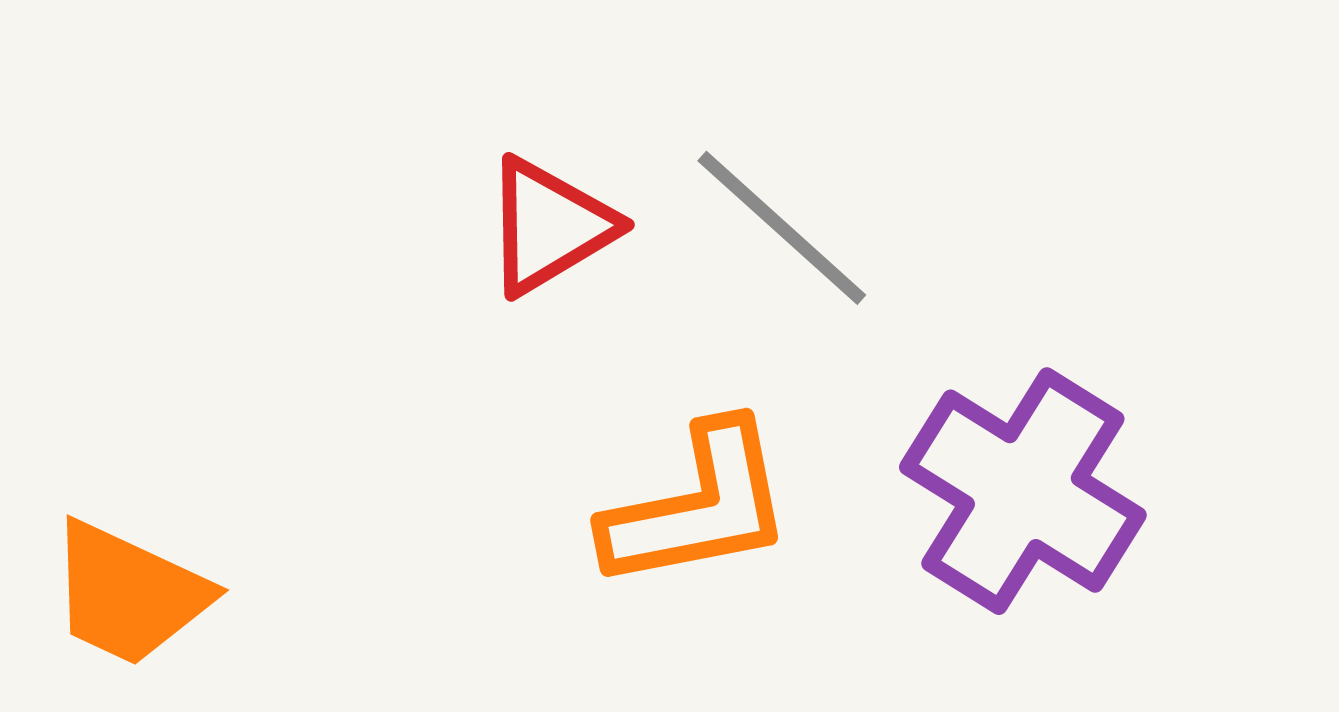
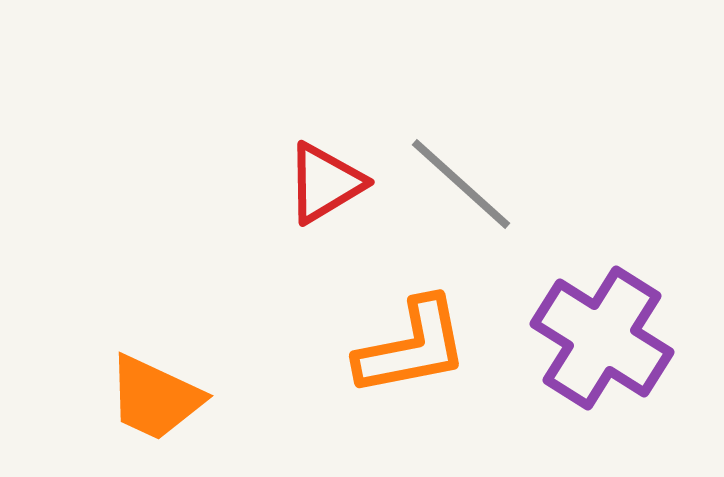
orange trapezoid: (129, 594) -> (155, 398), moved

